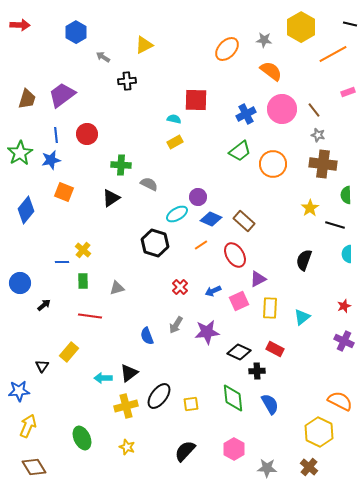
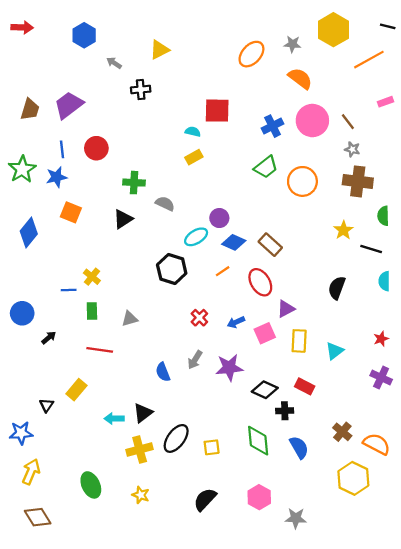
brown cross: (309, 467) -> (342, 432), moved

